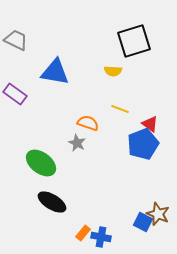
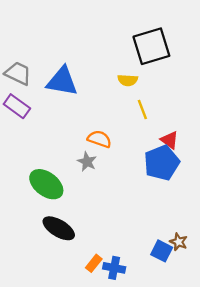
gray trapezoid: (16, 40) -> (18, 73), moved
yellow line: (120, 109) -> (142, 110), moved, turned 48
brown star: (158, 214) -> (179, 242), size x0.7

